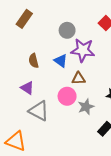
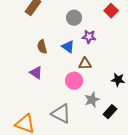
purple star: (83, 50) -> (89, 37), size x0.6
gray star: (86, 107) -> (92, 100), moved
gray triangle: (39, 111) -> (61, 114), moved

